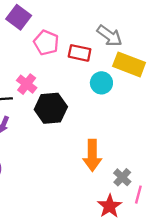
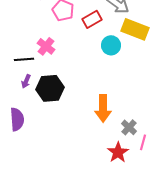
red rectangle: (80, 53) -> (92, 19), turned -42
black hexagon: (51, 108) -> (50, 88), moved

